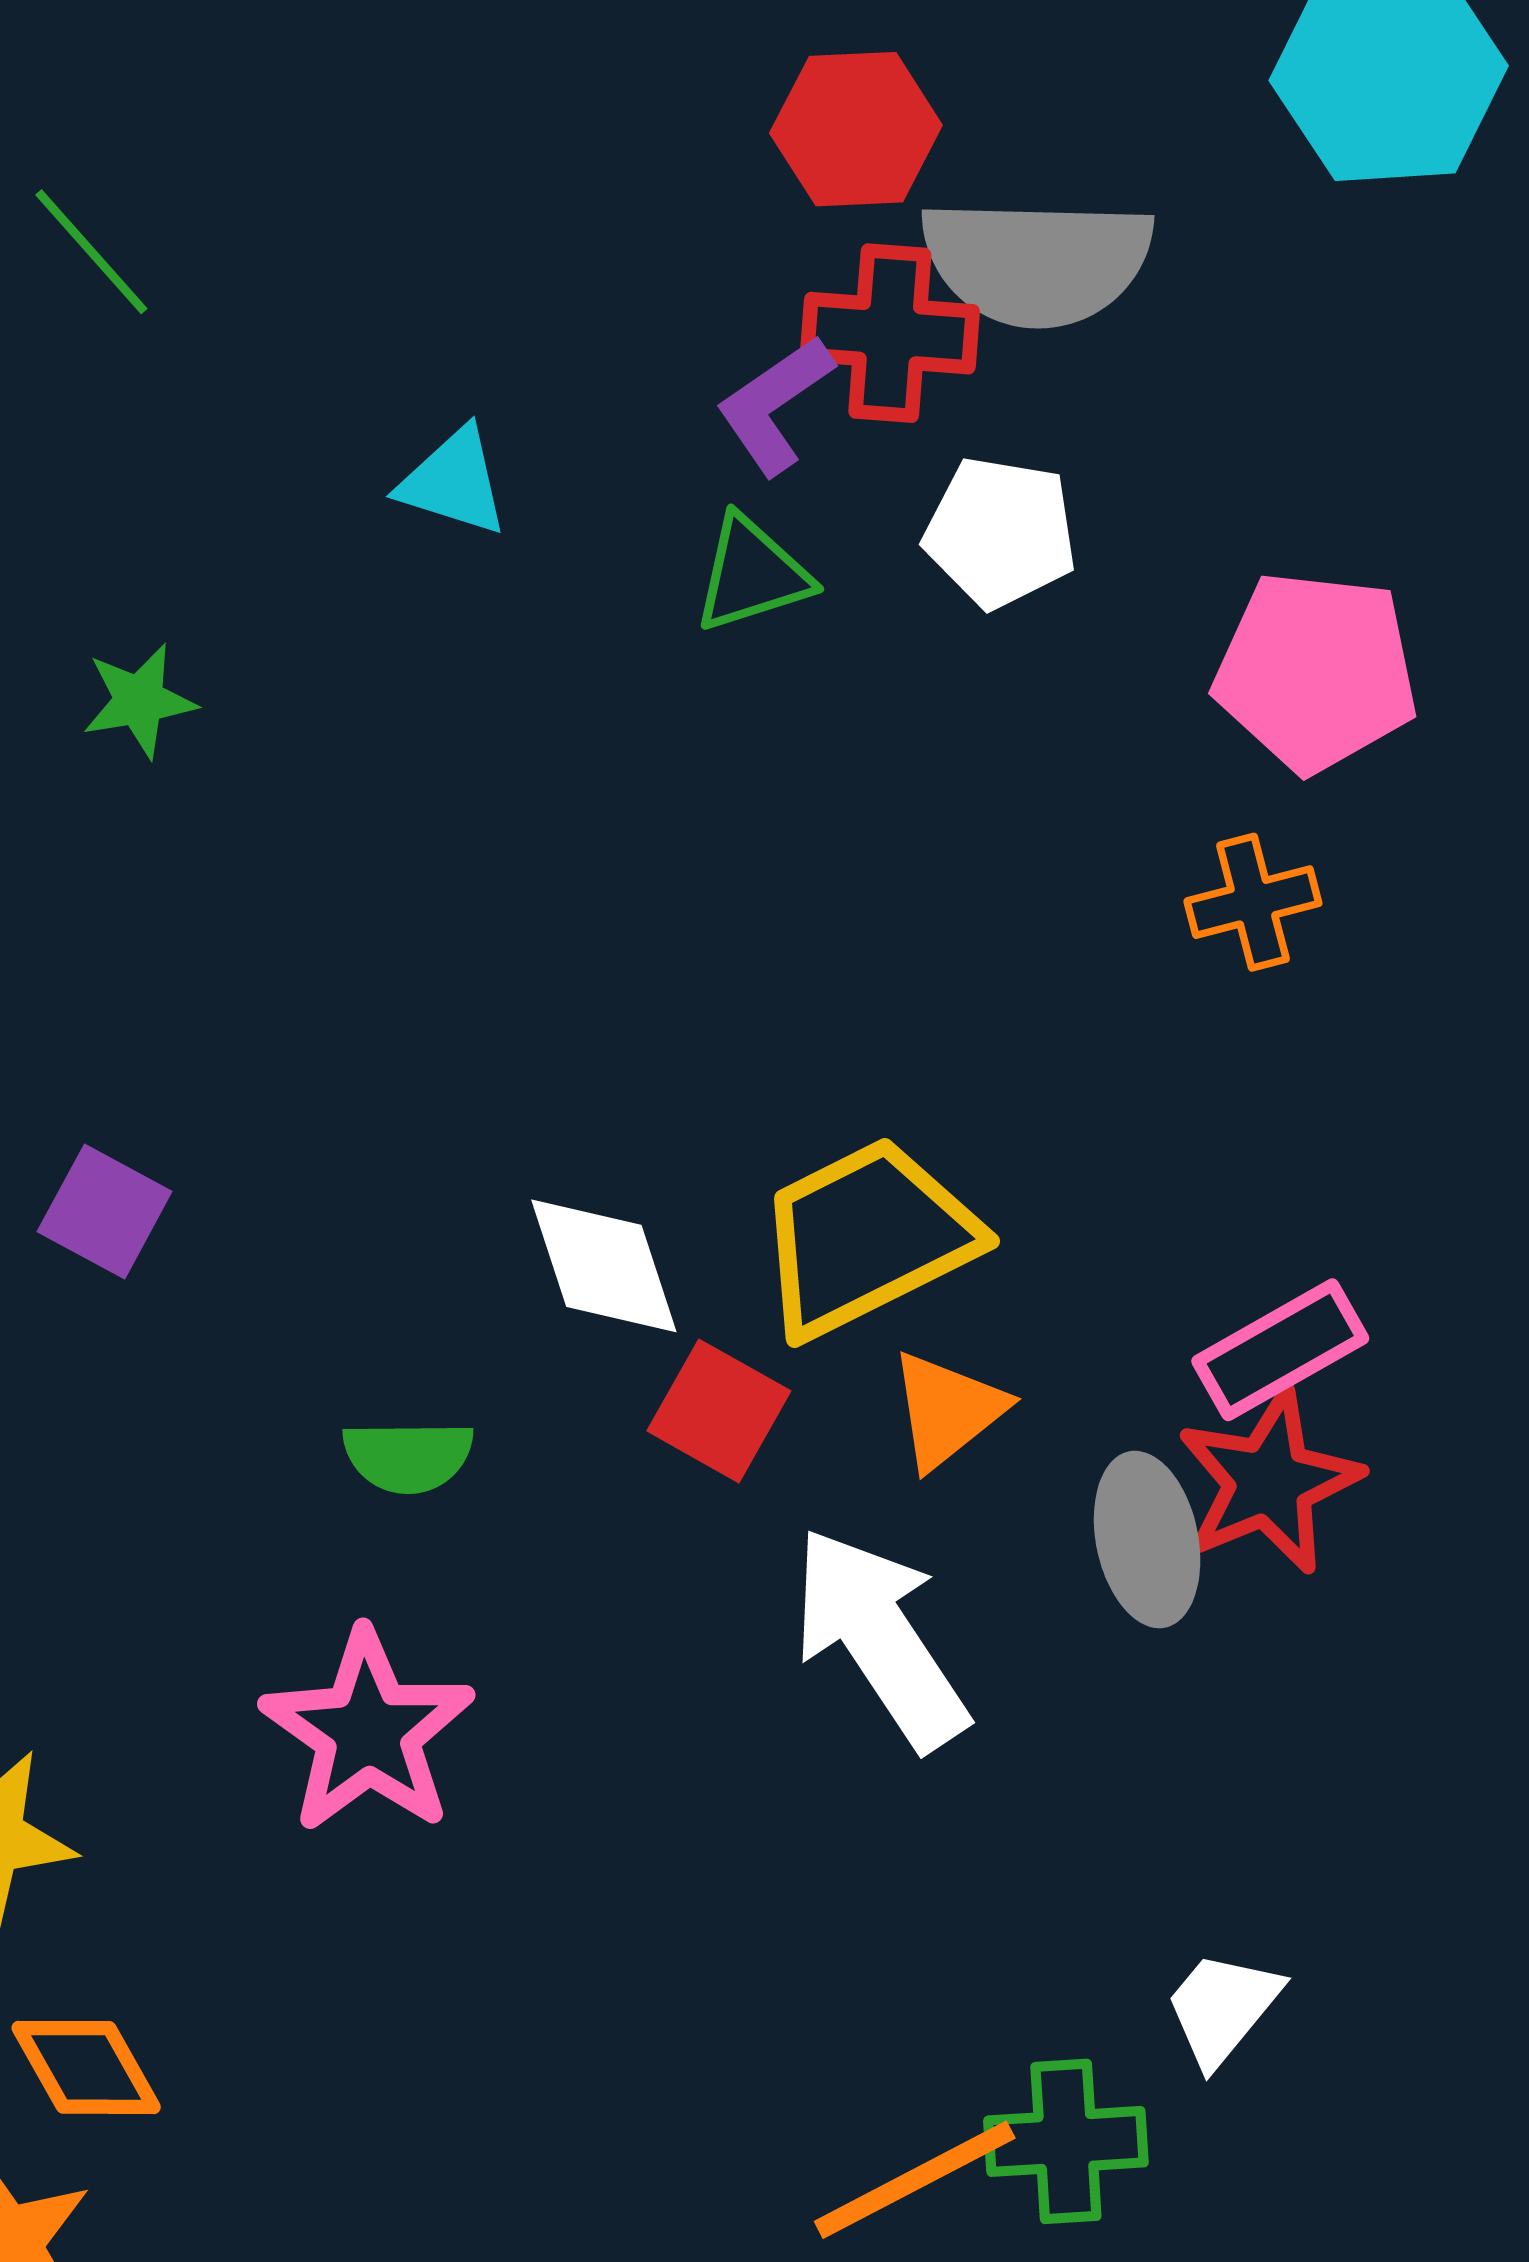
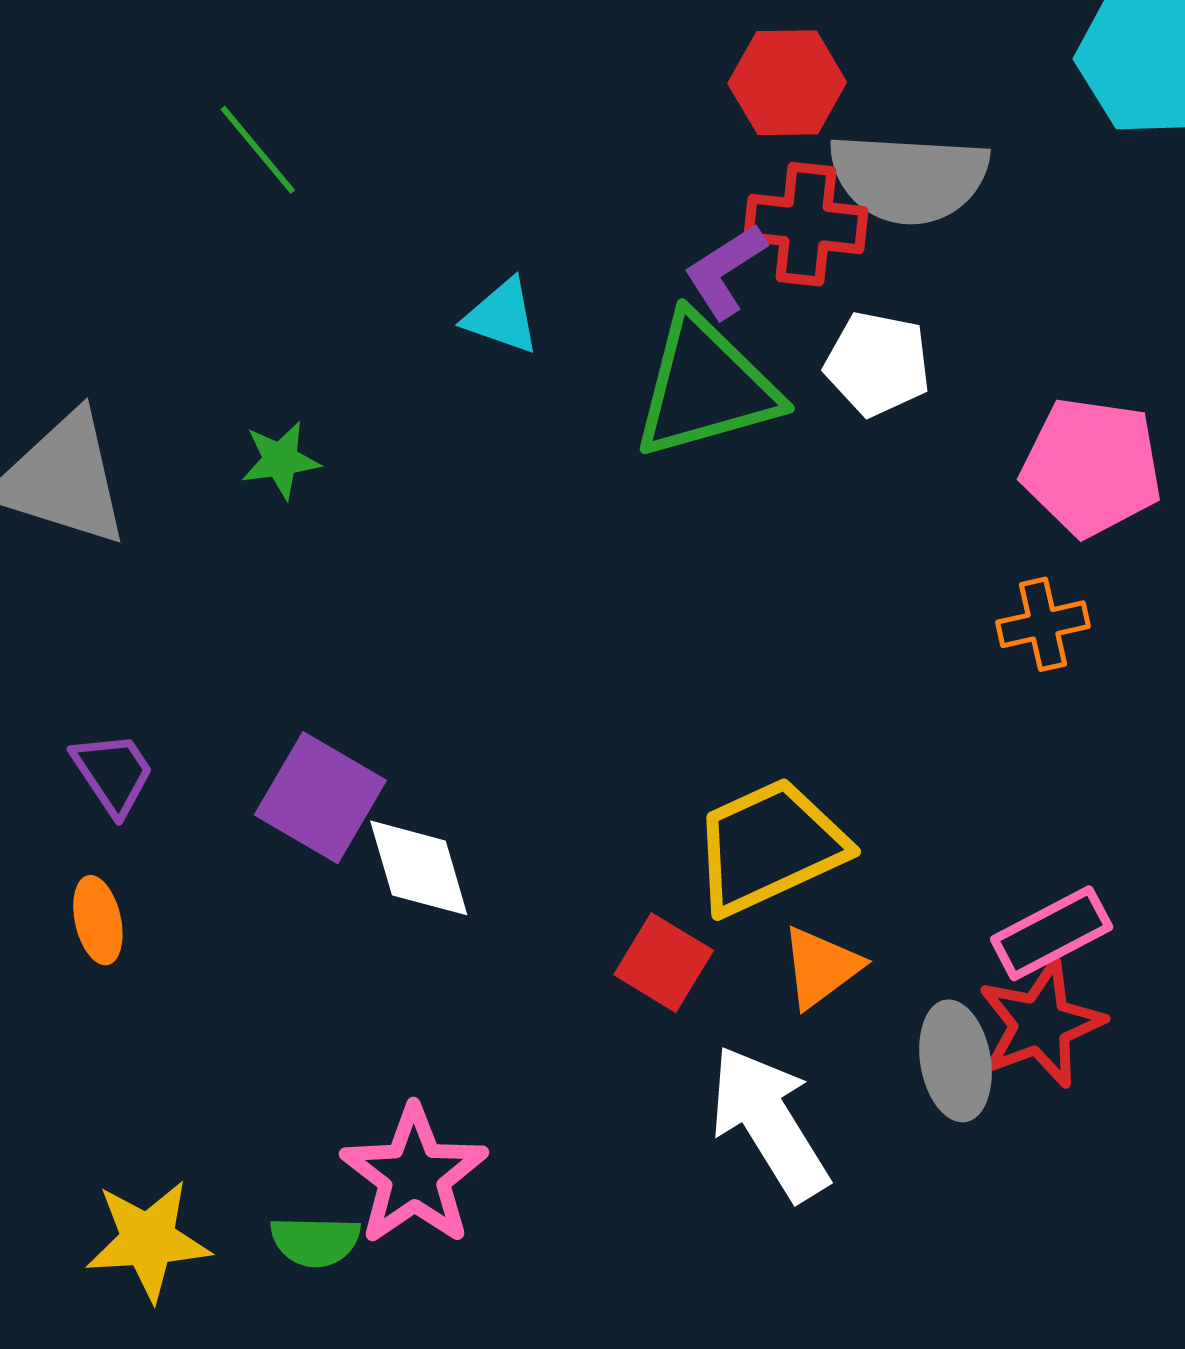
green triangle: (752, 574) -> (705, 387), size x1.8
purple square: (105, 1211) -> (320, 798), moved, size x1.4
white diamond: (604, 1266) -> (419, 868), moved
green semicircle: (408, 1456) -> (315, 1241), moved

